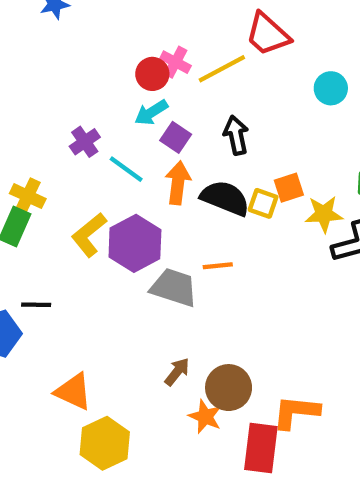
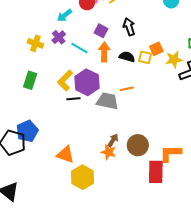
cyan arrow: (151, 112) -> (64, 15), moved
yellow cross: (28, 196) -> (35, 43), moved
black semicircle: (225, 198) -> (127, 57), size x0.7
black line: (36, 305) -> (73, 99), moved
orange star: (205, 417) -> (108, 152), moved

